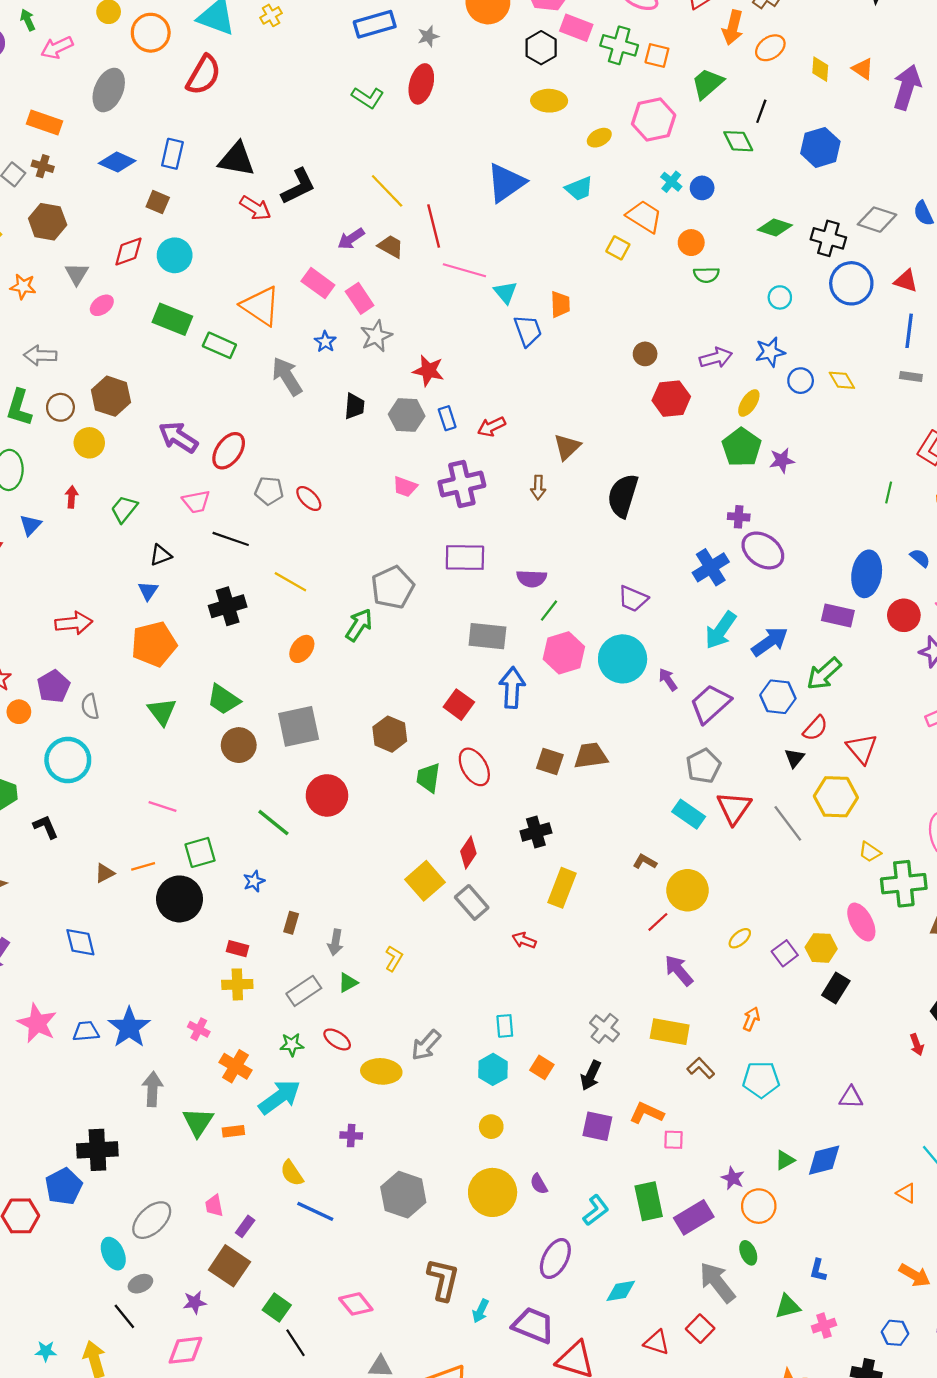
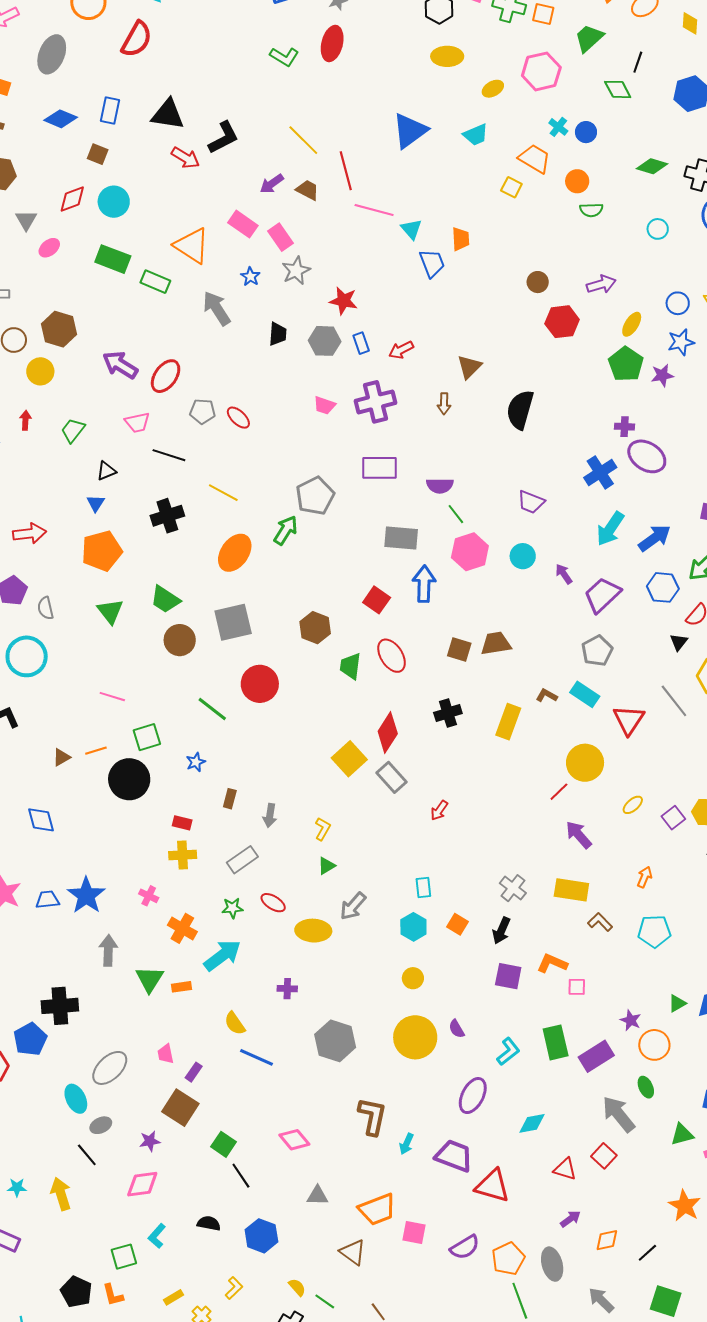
blue star: (770, 352) -> (681, 342), moved
green line: (549, 611) -> (456, 514), turned -75
orange ellipse: (302, 649) -> (235, 553), size x1.5
cyan circle: (623, 659) -> (523, 556), size x0.6
red triangle: (734, 808) -> (629, 720), moved
red diamond: (468, 852) -> (388, 733), size x1.4
brown L-shape: (645, 862) -> (547, 695), moved
yellow rectangle: (562, 888) -> (508, 722), moved
red arrow: (524, 940) -> (439, 810), turned -75
green triangle: (348, 983) -> (326, 866), moved

